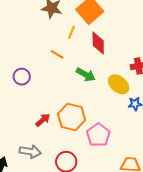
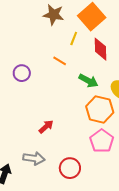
purple circle: (22, 77) -> (22, 73), moved
orange hexagon: (72, 117) -> (100, 109), moved

